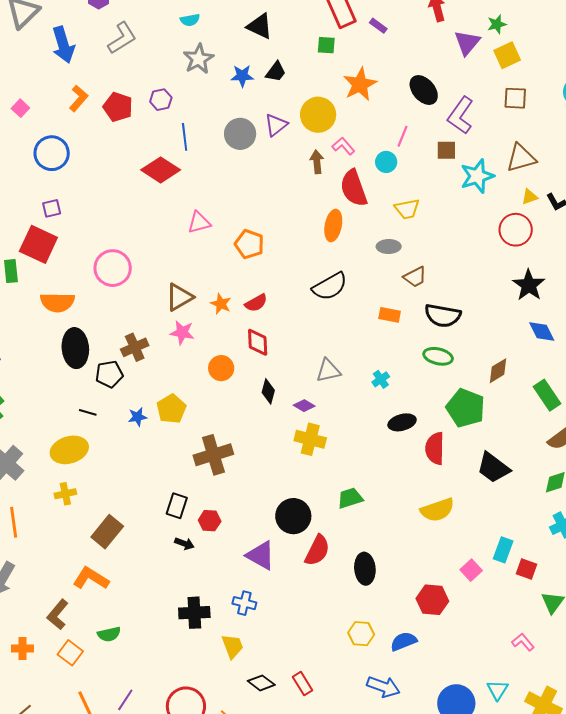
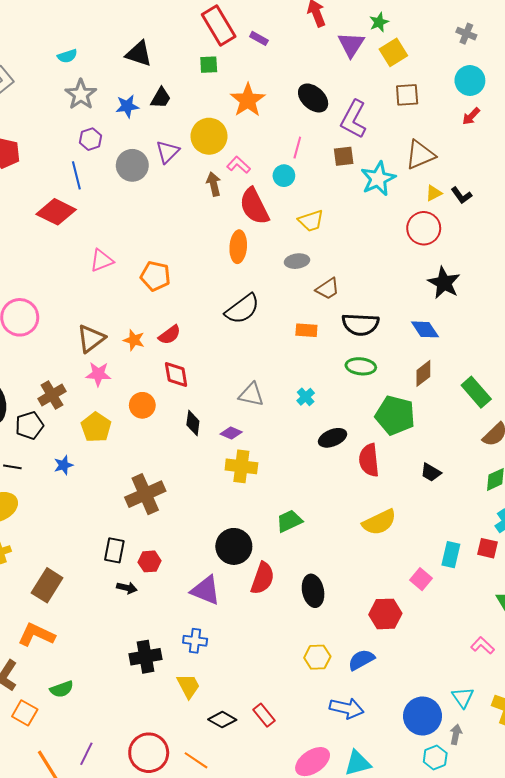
purple hexagon: (161, 100) -> (90, 139), moved
blue diamond: (542, 331) -> (425, 329), moved
gray triangle: (328, 371) -> (251, 395), turned 32
yellow pentagon: (171, 409) -> (96, 427), moved
black trapezoid: (493, 468) -> (431, 472), size x0.6
red square: (527, 569) -> (487, 548), moved

